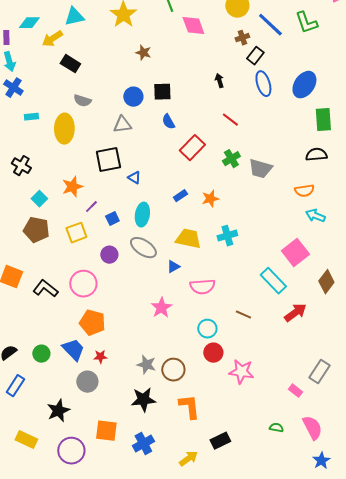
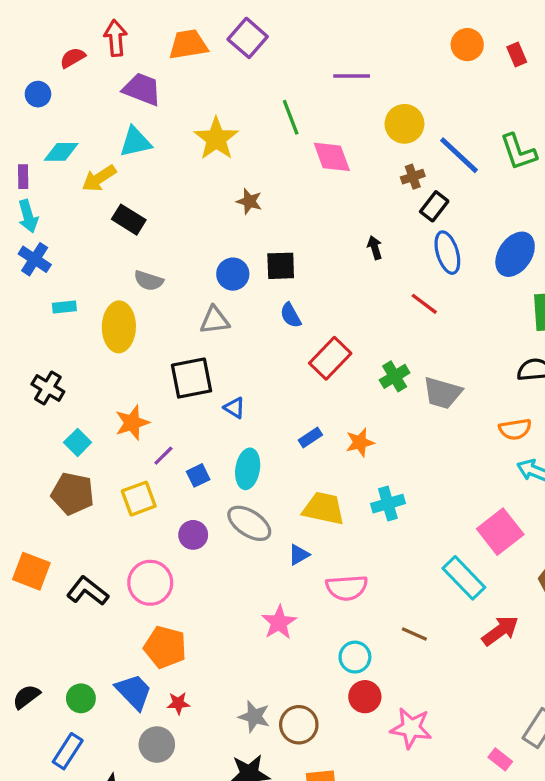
red line: (230, 120) -> (424, 304), moved
blue rectangle: (15, 386) -> (68, 751), moved

